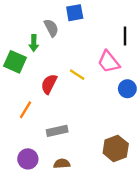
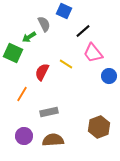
blue square: (75, 13) -> (64, 11), turned 35
black line: (125, 36) -> (83, 31), moved, turned 49
green arrow: (34, 43) -> (29, 37), turned 56
brown semicircle: (62, 164) -> (53, 140), size x1.5

